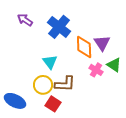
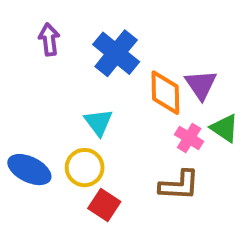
purple arrow: (25, 20) -> (49, 39), turned 49
brown L-shape: (65, 84) -> (179, 185), moved
blue ellipse: (15, 101) -> (29, 170), moved

